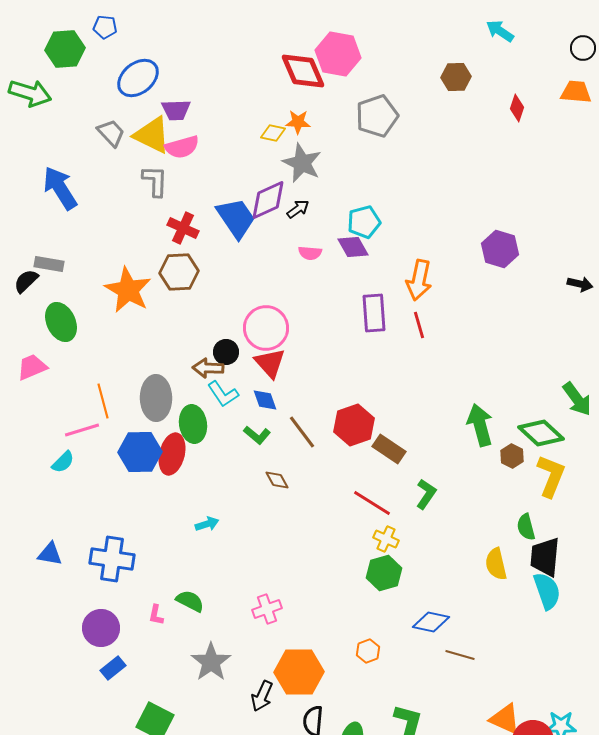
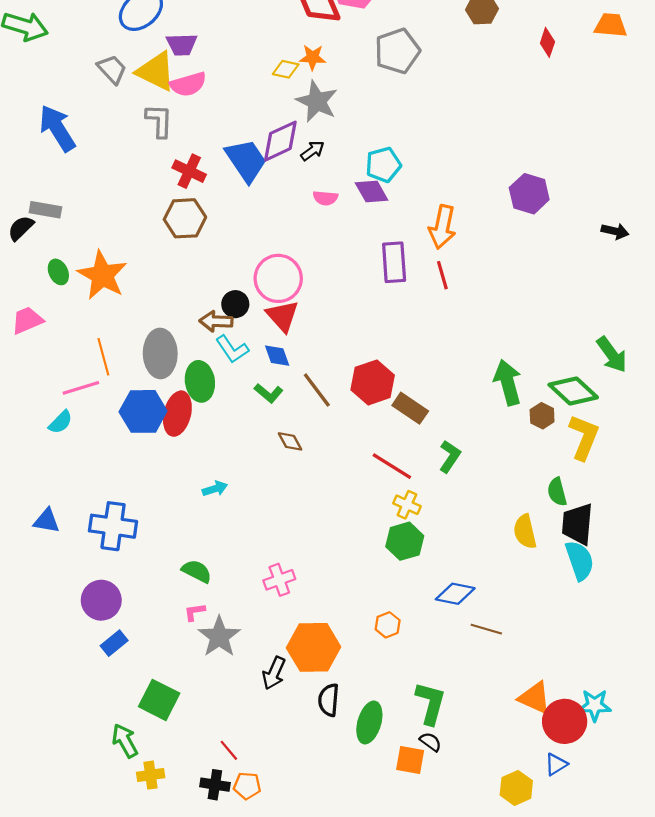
orange star: (128, 290) -> (102, 275), moved
green ellipse: (61, 322) -> (58, 272), size x0.6
pink L-shape: (156, 615) -> (195, 612), moved, turned 70

